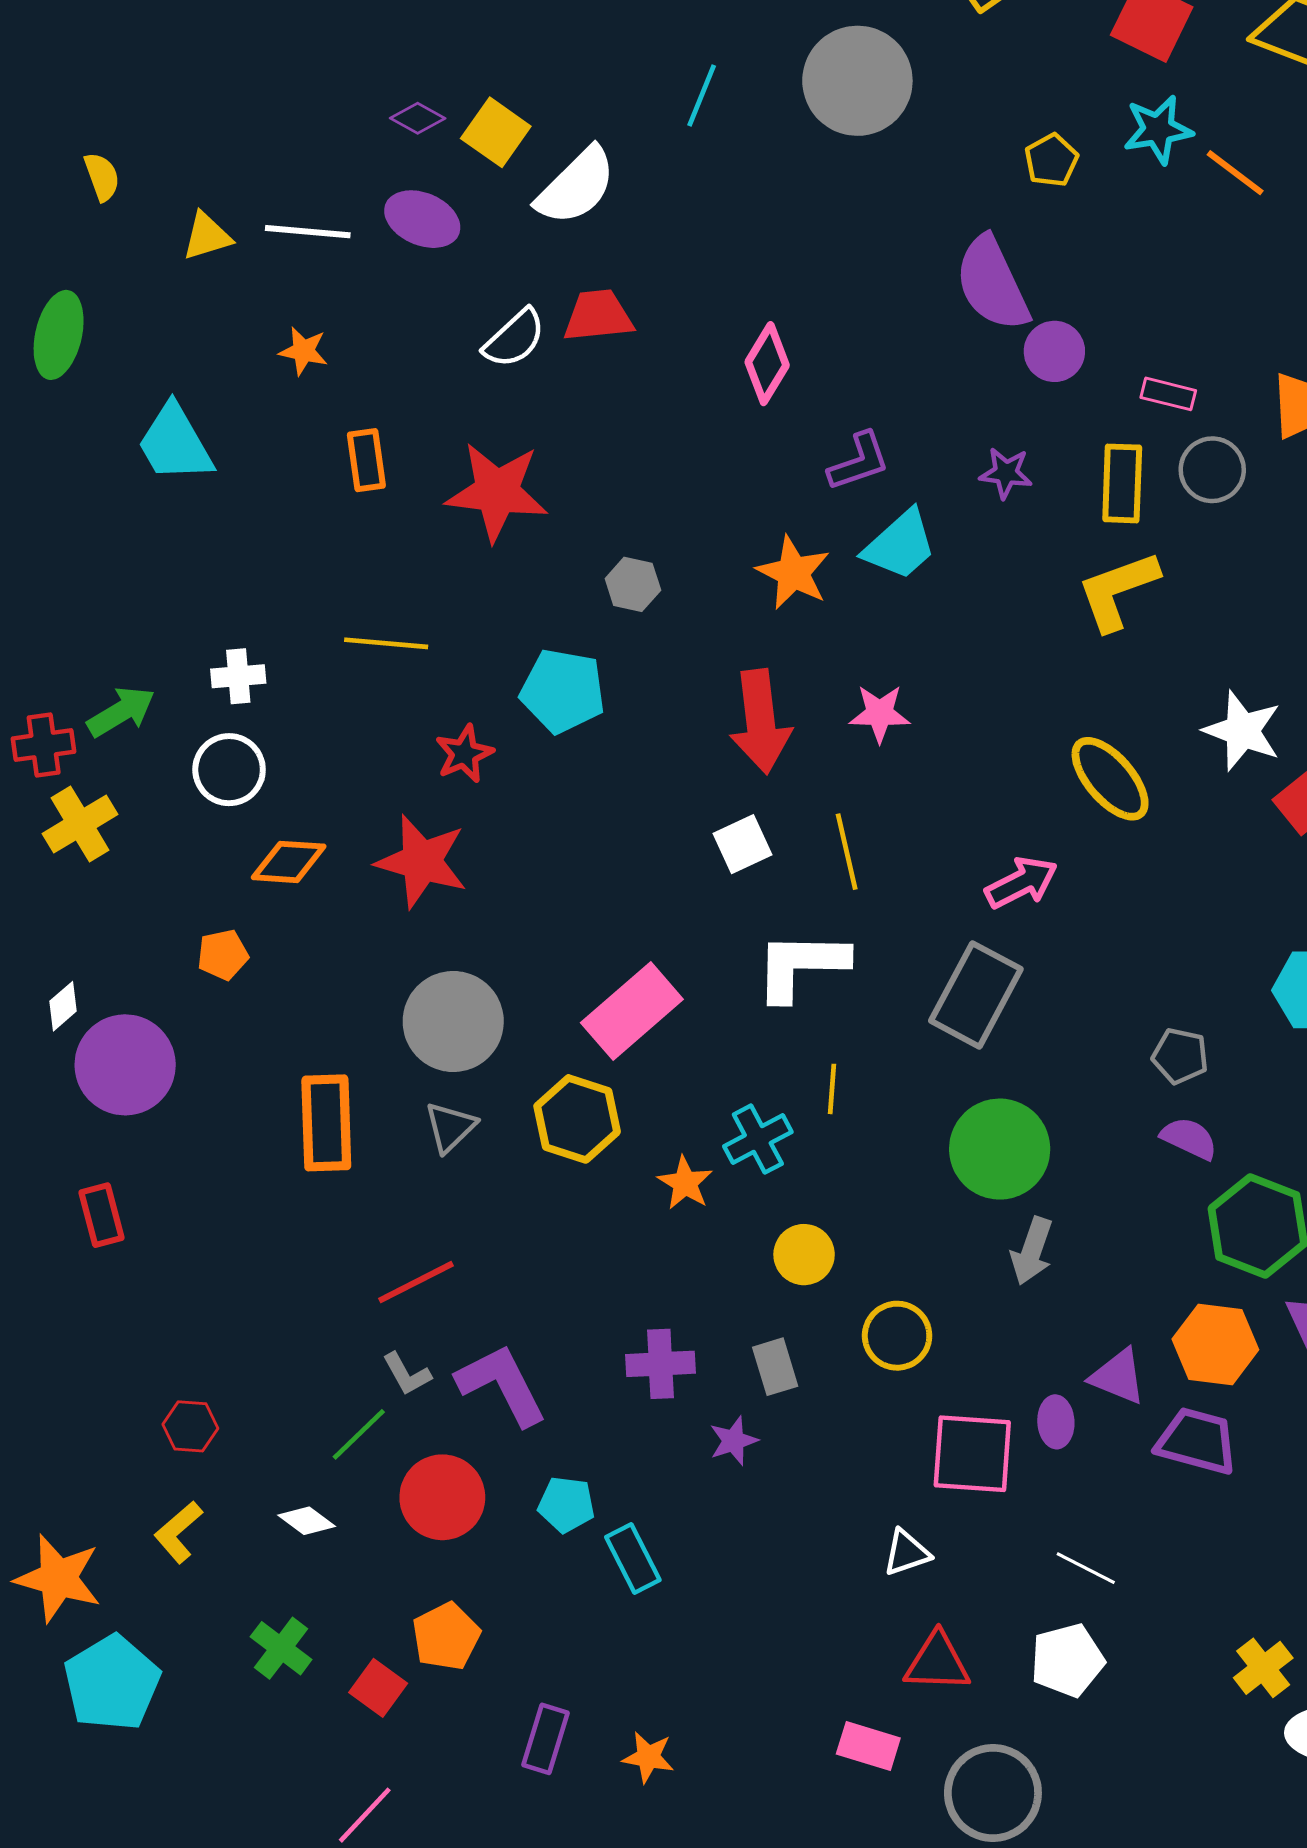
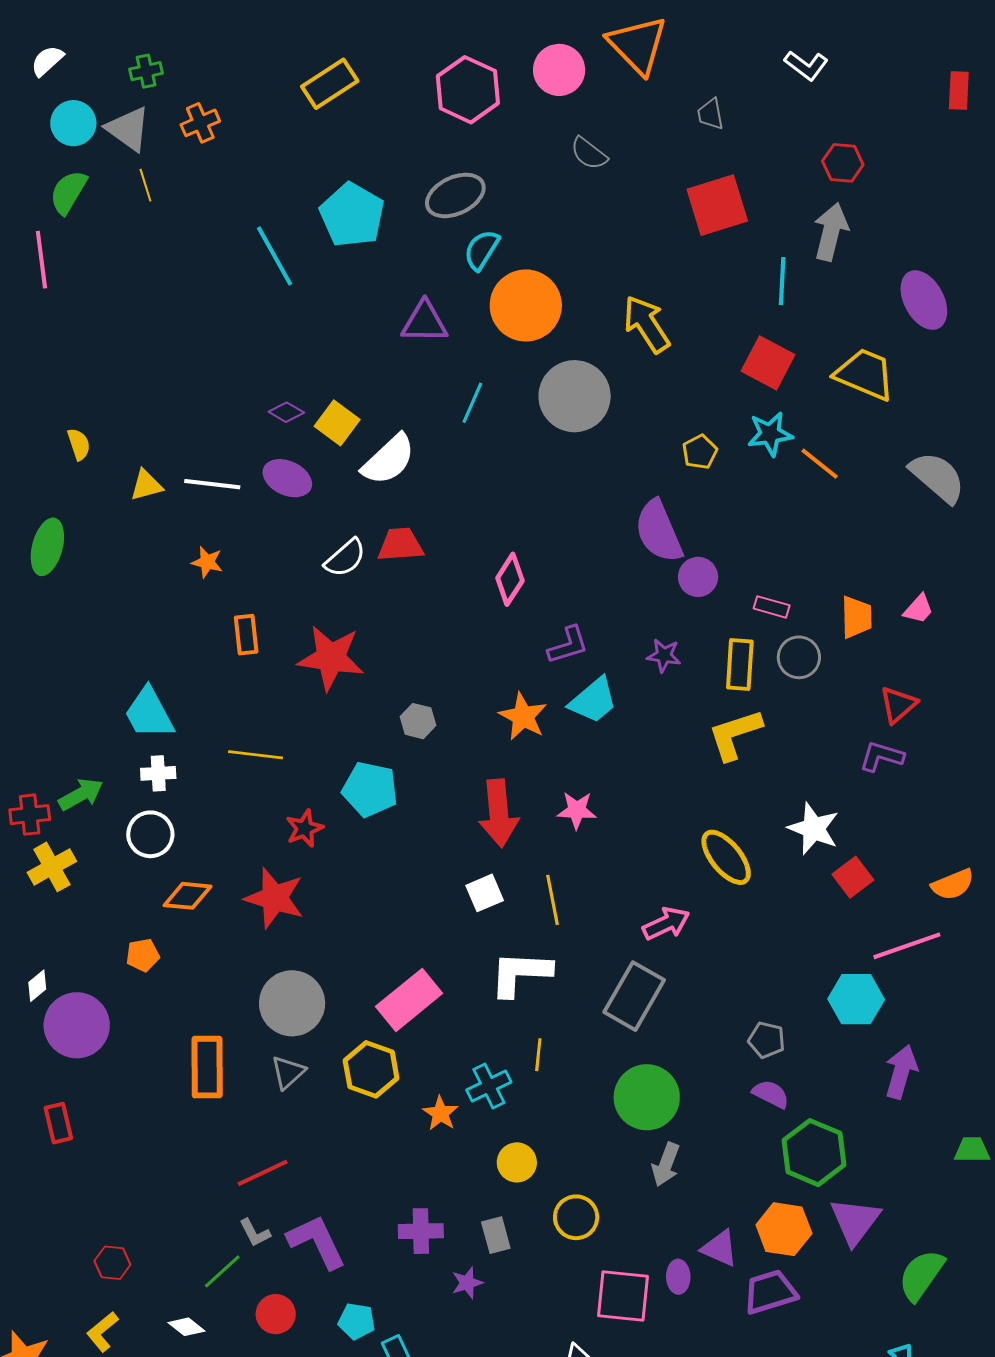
cyan trapezoid: (175, 443) -> (149, 713), moved
purple trapezoid: (1197, 1441) -> (770, 1292), turned -34
red circle: (442, 1497) -> (276, 1314), size x0.7

